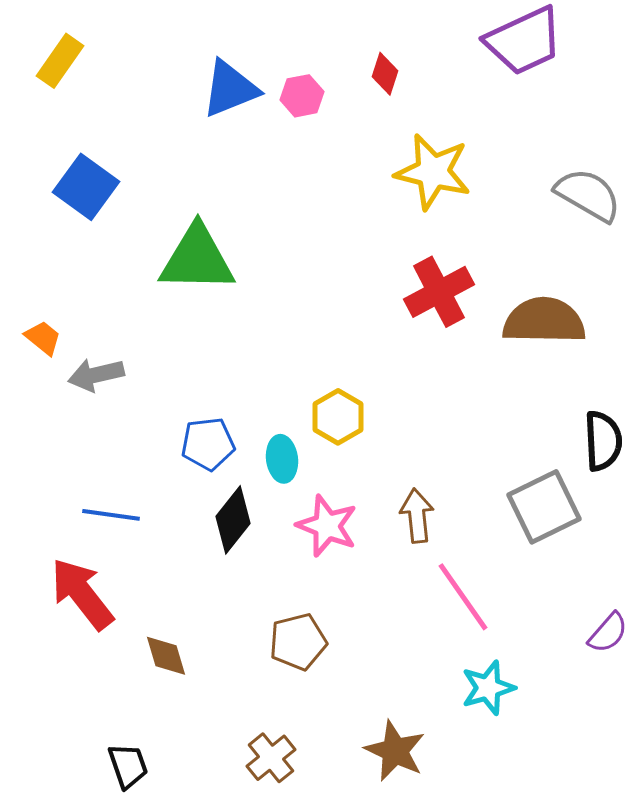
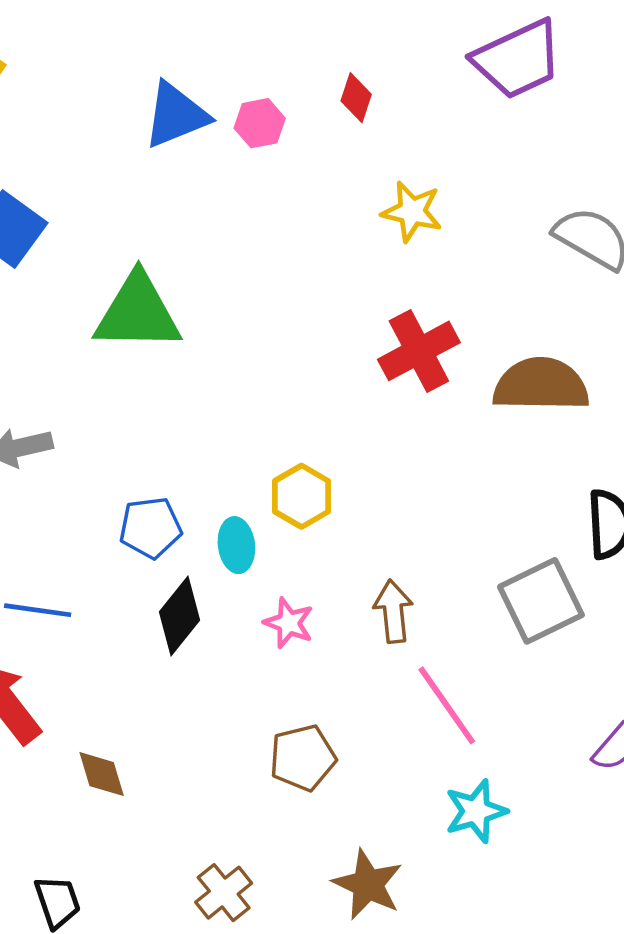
yellow star: (433, 172) -> (412, 212), size x0.7
pink star: (327, 526) -> (289, 623), size x0.7
brown pentagon: (298, 642) -> (303, 758), moved

